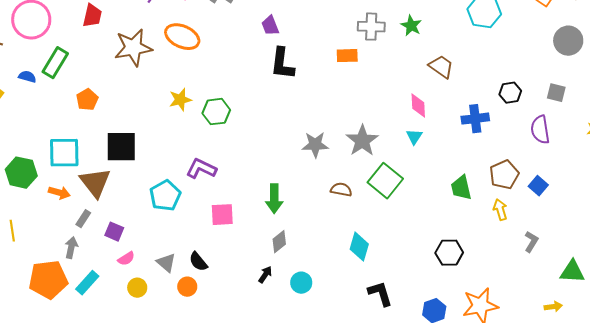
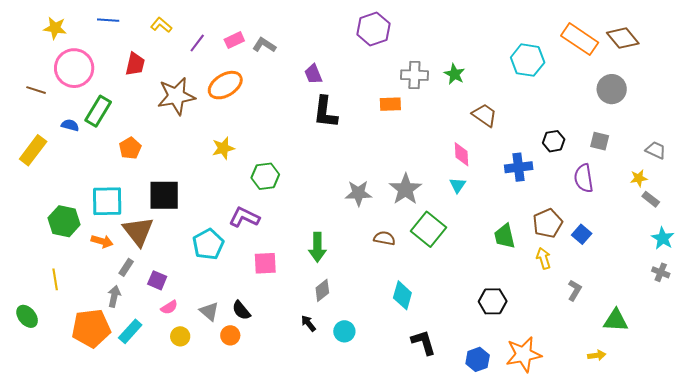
orange ellipse: (182, 37) -> (225, 85), turned -56
green hexagon: (216, 112) -> (265, 176), moved
black arrow: (265, 275) -> (308, 323), turned -72

